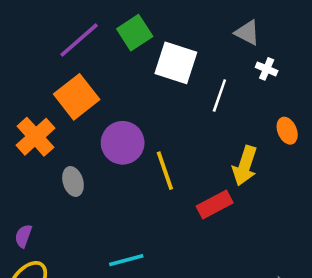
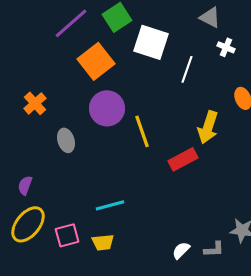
orange square: (77, 97) -> (96, 61), moved
orange cross: (35, 137) -> (35, 103), size x0.7

